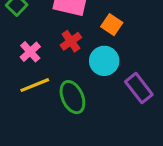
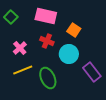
red cross: (71, 41) -> (47, 41), turned -32

